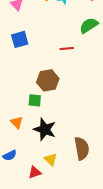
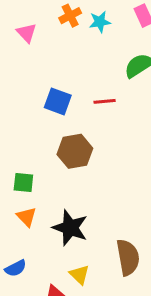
blue square: (20, 39) -> (58, 101), moved, turned 36
green square: (35, 100) -> (23, 183), moved

